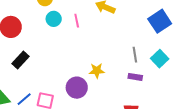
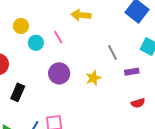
gray line: (135, 55) -> (112, 53), moved
purple circle: (77, 88) -> (59, 73), moved

